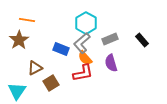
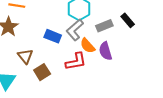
black rectangle: (142, 40) -> (128, 20), moved
orange semicircle: (85, 58) -> (87, 46), moved
brown triangle: (35, 68) -> (25, 56), turned -42

